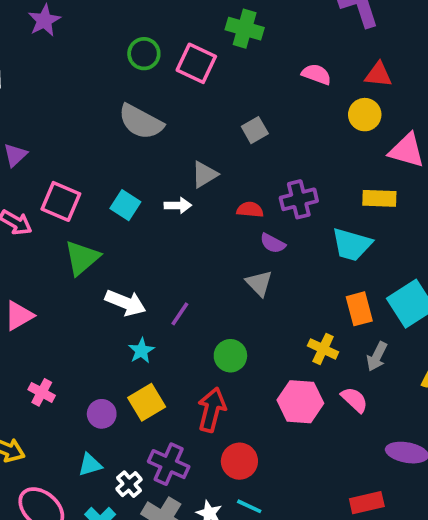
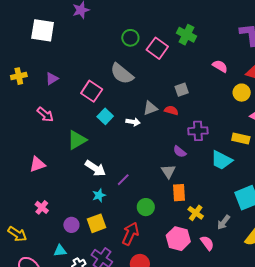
pink square: (61, 201) -> (92, 91), moved
red semicircle: (250, 210) -> (171, 110), moved
orange rectangle: (359, 309) -> (179, 193), moved

